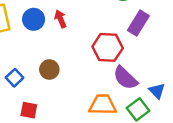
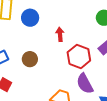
red arrow: (61, 19) -> (60, 34), moved

